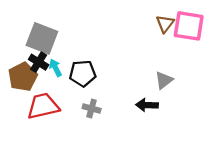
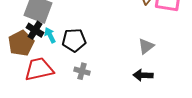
black arrow: (147, 105) -> (143, 75), moved

